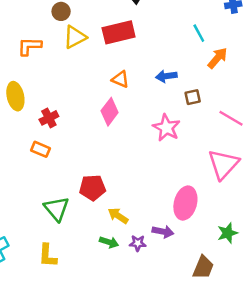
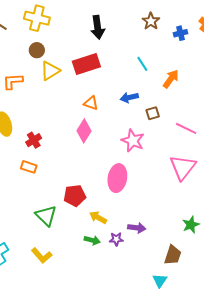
cyan line: (199, 33) -> (142, 64), moved
pink ellipse: (185, 203) -> (117, 178), moved
yellow L-shape: (48, 256) -> (42, 255), turned -40

